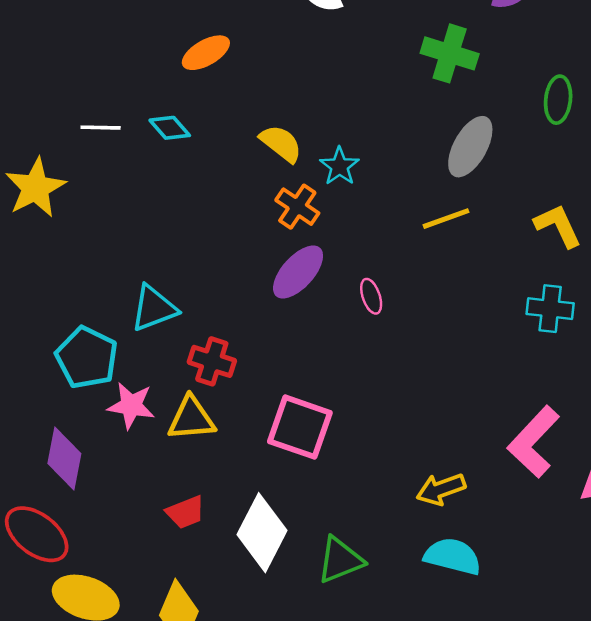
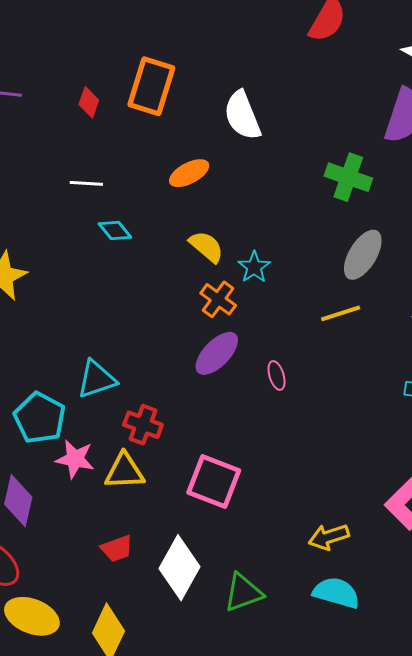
orange ellipse: (206, 53) -> (189, 173), moved
white line: (101, 128) -> (86, 183), moved

